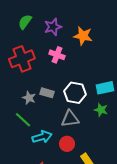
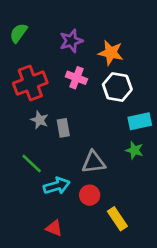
green semicircle: (25, 22) -> (18, 33), moved
gray rectangle: (47, 93) -> (63, 128), turned 64
white hexagon: (75, 93) -> (117, 87), moved
gray star: (29, 98) -> (40, 120), moved

